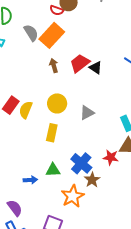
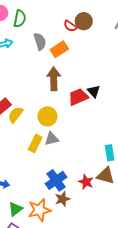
orange rectangle: (52, 35) -> (59, 49), size x0.7
red trapezoid: (80, 63) -> (78, 97), moved
brown arrow: (54, 66) -> (54, 79), size x1.6
gray triangle: (87, 113) -> (52, 139), moved
green triangle: (53, 170) -> (15, 209), moved, turned -49

